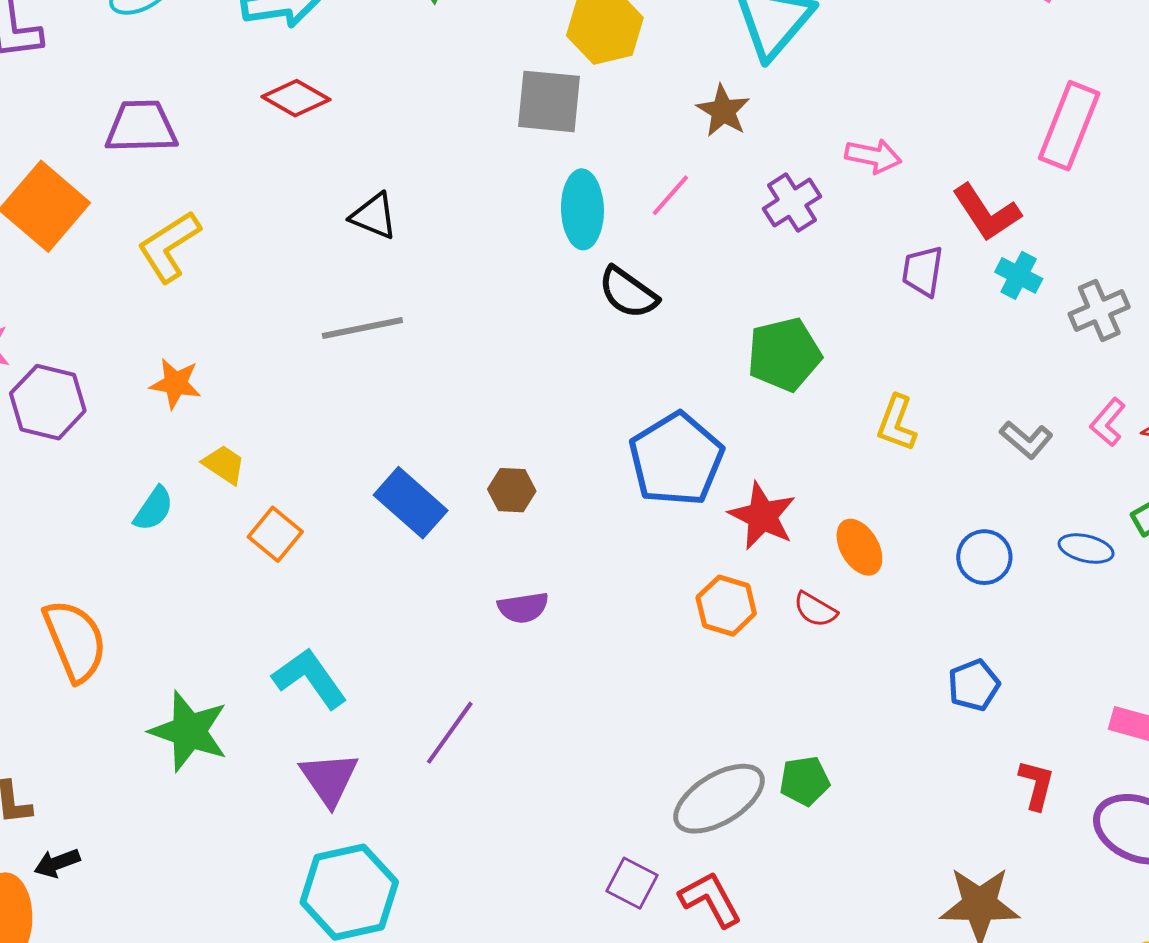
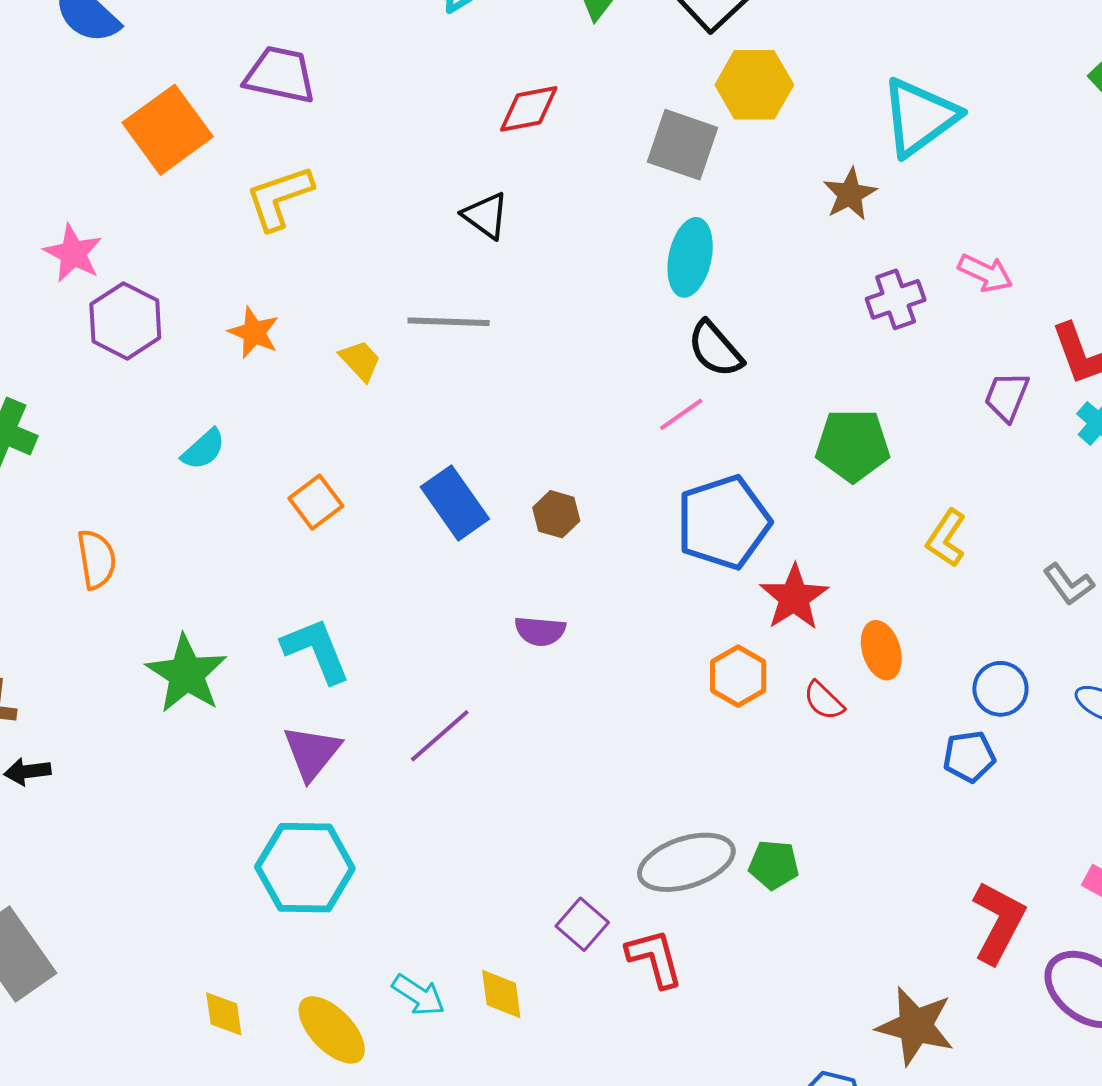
red diamond: (296, 98) -> (529, 109), moved, turned -54
pink line: (670, 195) -> (681, 414), moved
yellow trapezoid: (224, 465) -> (360, 361), moved
orange semicircle: (75, 641) -> (97, 559), size x0.7
blue pentagon: (974, 685) -> (969, 757), moved
red L-shape: (1036, 785) -> (998, 922), size x1.6

